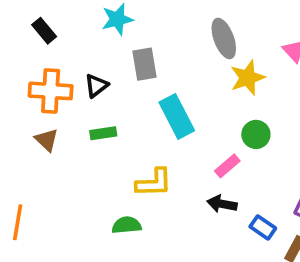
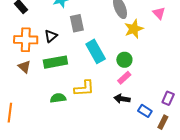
green rectangle: (103, 133) -> (55, 62), size x1.6
green circle: (256, 134) -> (124, 60), moved
green semicircle: (127, 225) -> (58, 98), moved

